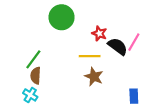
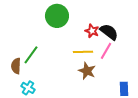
pink line: (134, 42) -> (106, 51), moved
black semicircle: (118, 46) -> (109, 32), moved
brown semicircle: (36, 76) -> (16, 66), moved

